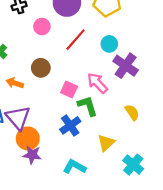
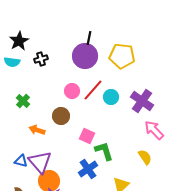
pink circle: (42, 27) -> (72, 91), moved
cyan circle: (109, 44) -> (111, 97), moved
purple cross: (126, 66) -> (142, 101), moved
pink arrow: (97, 83) -> (154, 130), moved

